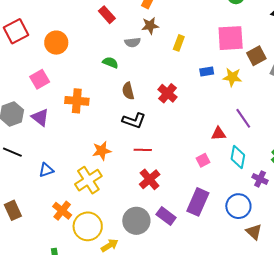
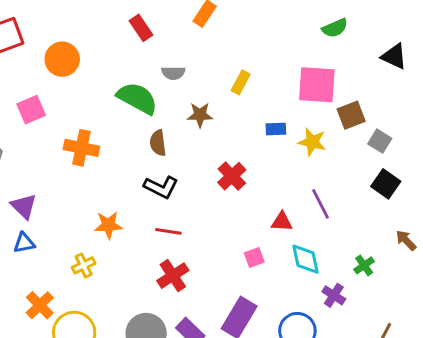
brown star: (150, 26) -> (200, 115), moved
green semicircle: (110, 63) -> (137, 98), size x1.8
red cross: (168, 93) -> (232, 176), moved
purple triangle: (40, 117) -> (24, 206), moved
cyan diamond: (238, 157) -> (306, 259), turned -30
yellow cross: (88, 180) -> (84, 265), size x0.6

